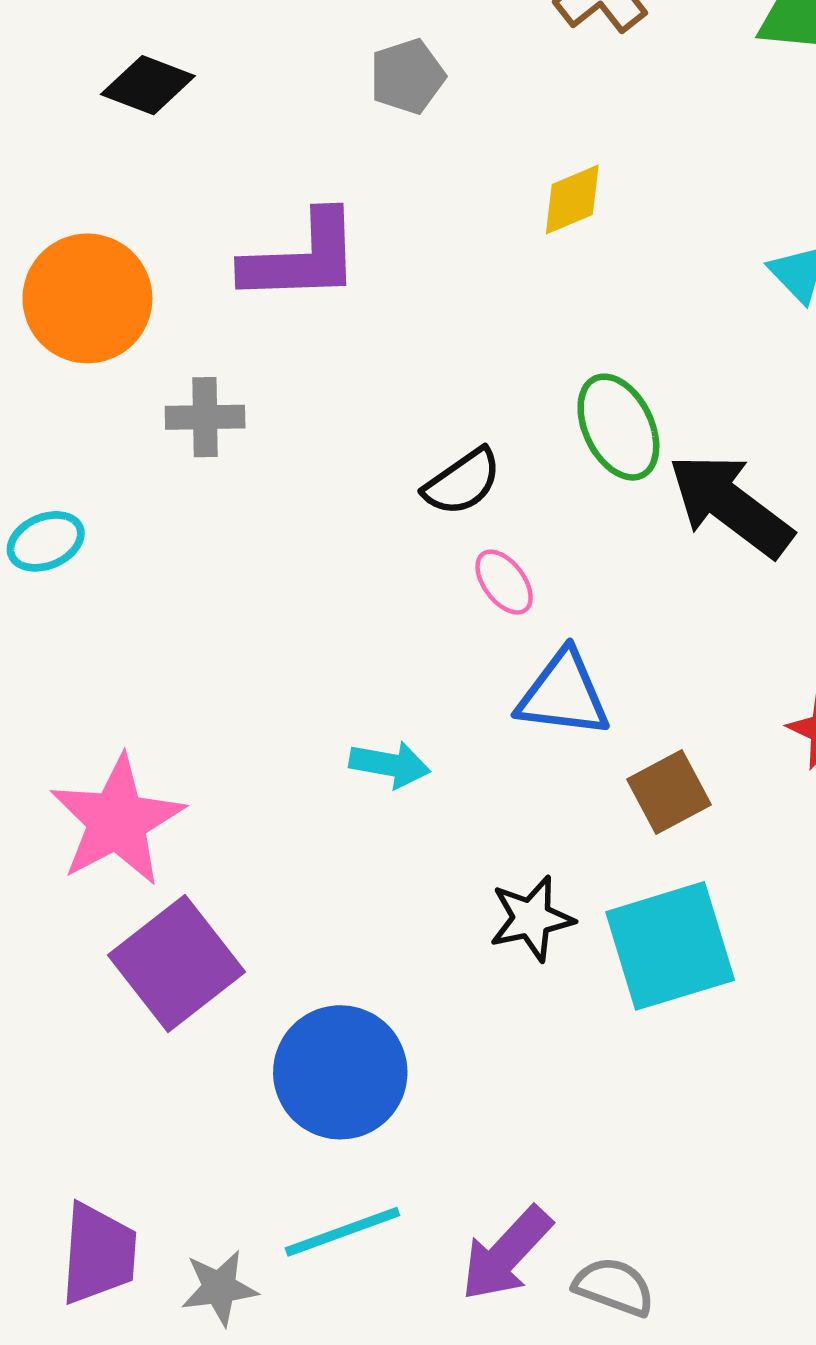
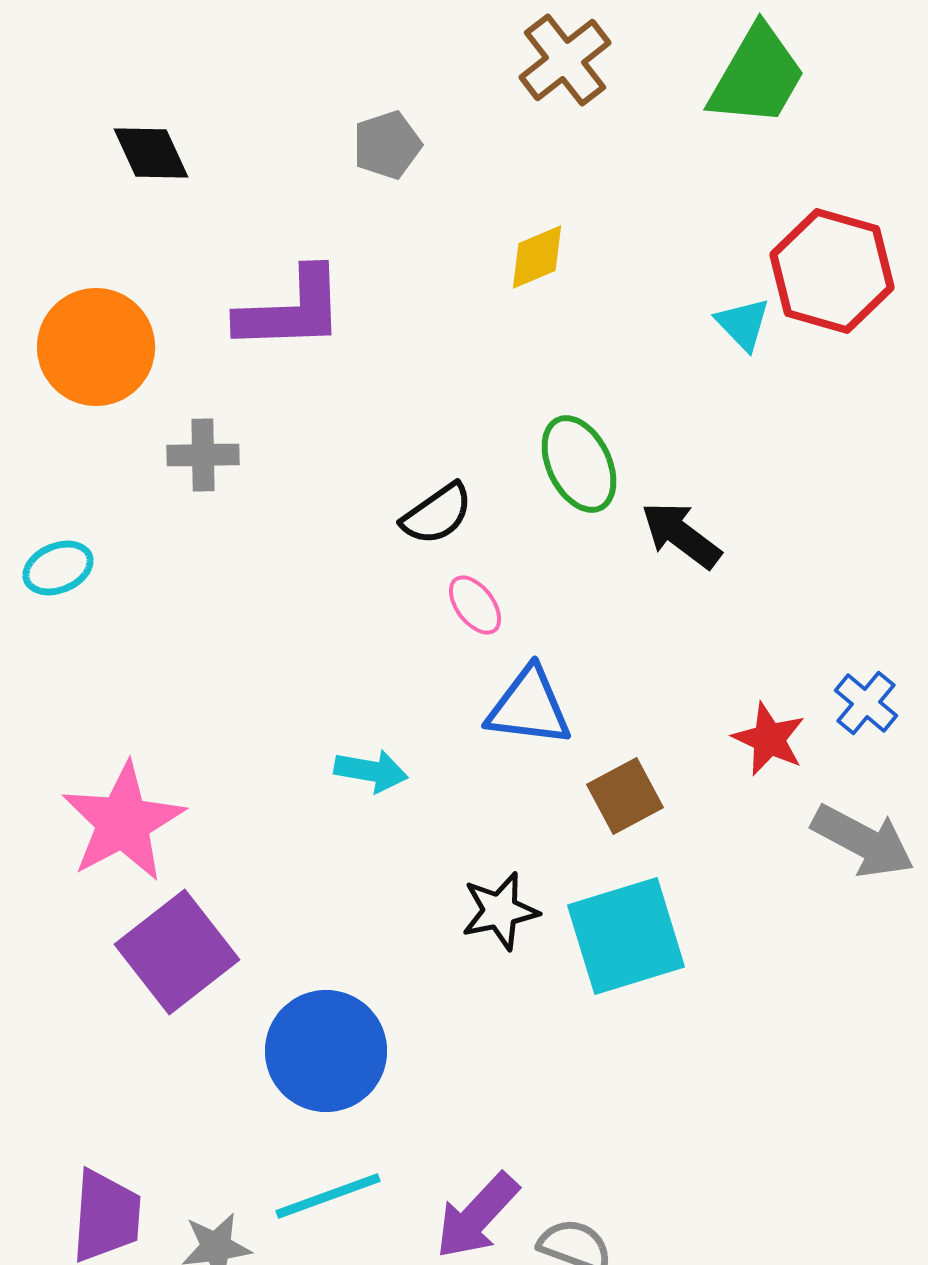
black diamond: (148, 85) -> (151, 153), turned 44
black arrow: (731, 505) -> (681, 535), size x0.7

